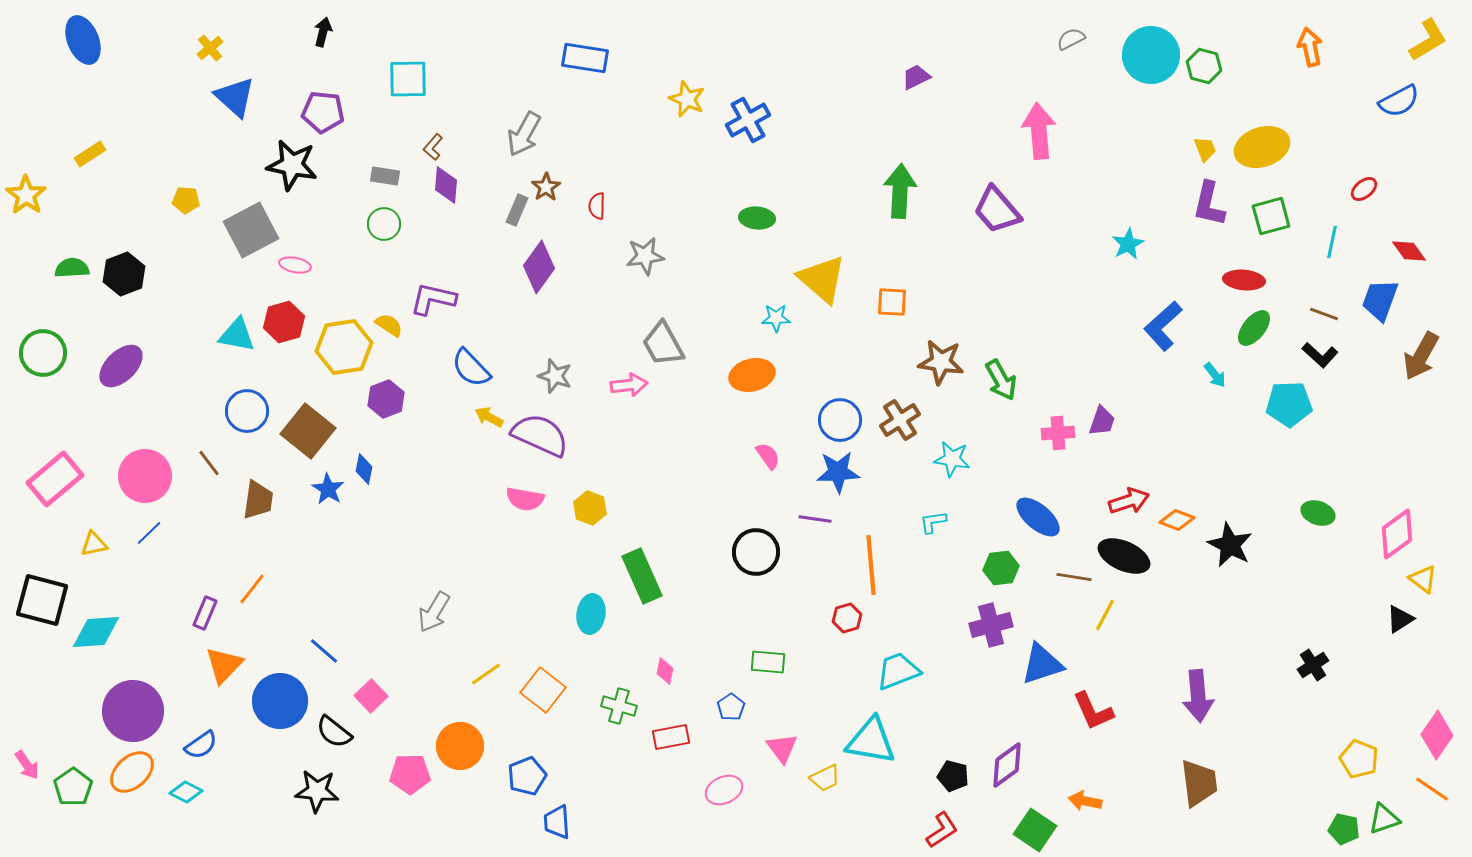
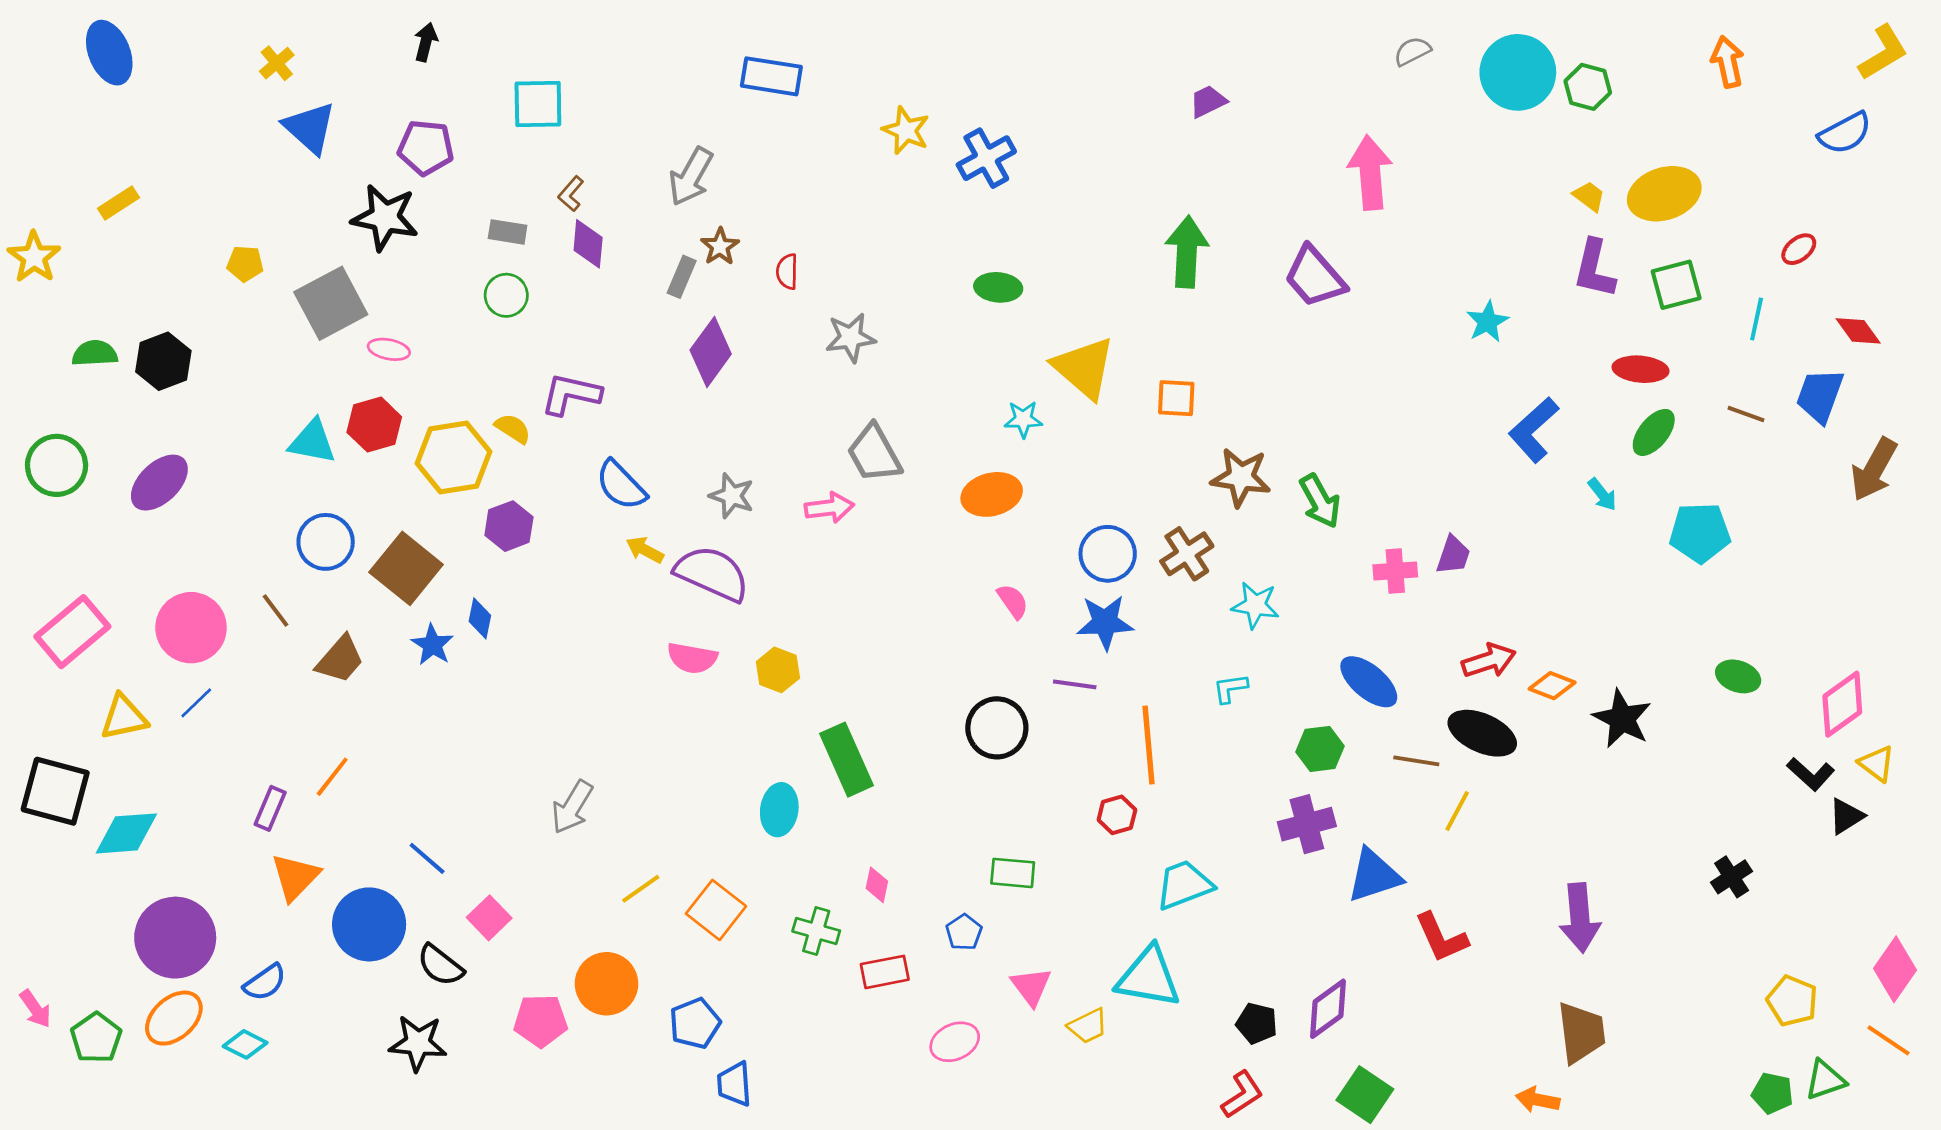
yellow trapezoid: (1205, 149) -> (1589, 196), turned -32
black L-shape: (1320, 355) -> (1811, 774), moved
brown trapezoid: (258, 500) -> (340, 659), turned 33
yellow triangle: (94, 544) -> (124, 717), size x1.4
orange arrow: (1085, 801) -> (1538, 1100), moved

